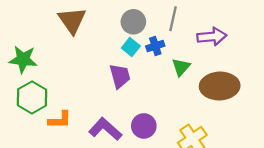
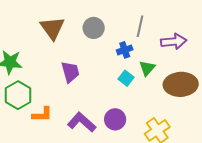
gray circle: (133, 22) -> (94, 28), moved
cyan square: (131, 47) -> (126, 78), moved
purple trapezoid: (120, 76) -> (70, 72), moved

